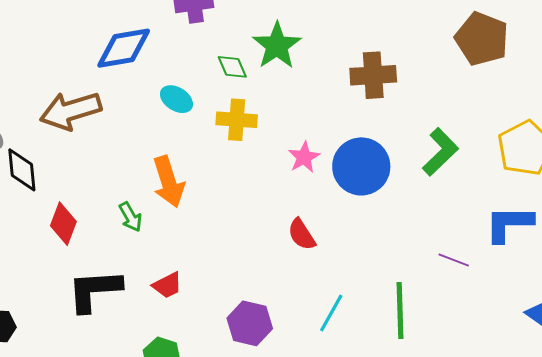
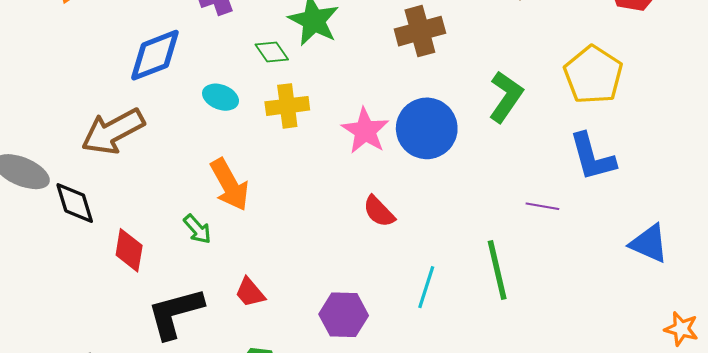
pink star: (304, 157) -> (365, 131), size x1.4
blue L-shape: (509, 224) -> (592, 157), turned -94
red trapezoid: (167, 285) -> (250, 292), turned 88

